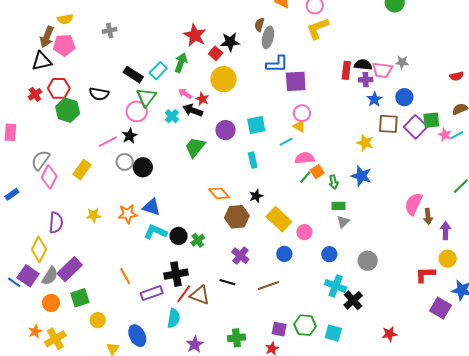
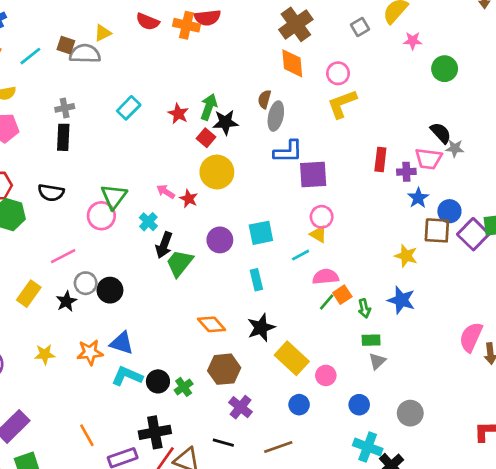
red star: (195, 35) -> (178, 114), size x0.7
green arrow: (181, 63) -> (209, 107), moved
black semicircle: (363, 65) -> (441, 133), moved, turned 42
cyan rectangle: (158, 71) -> (129, 108), moved
black rectangle: (133, 75) -> (63, 137), moved, turned 60
blue circle: (404, 97) -> (449, 211), moved
black arrow: (193, 110) -> (164, 245), moved, turned -90
black star: (130, 136) -> (66, 301), moved
black star: (256, 196) -> (261, 328), size x1.5
brown hexagon: (237, 217) -> (224, 369), moved

